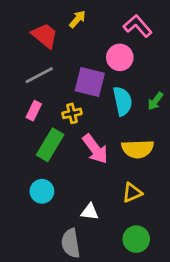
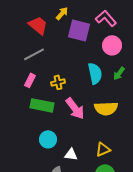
pink circle: (120, 57) -> (112, 45), moved
purple square: (90, 82) -> (79, 30), moved
green rectangle: (50, 145) -> (42, 105), turned 70
cyan circle: (42, 191) -> (48, 139), moved
yellow triangle: (132, 193) -> (103, 149), moved

